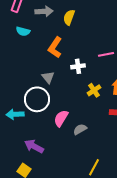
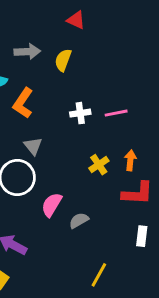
orange L-shape: (55, 47) -> (23, 103), moved
white cross: (78, 66) -> (80, 113), moved

